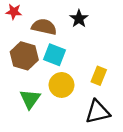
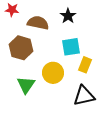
cyan square: (55, 55) -> (71, 47), moved, turned -30

